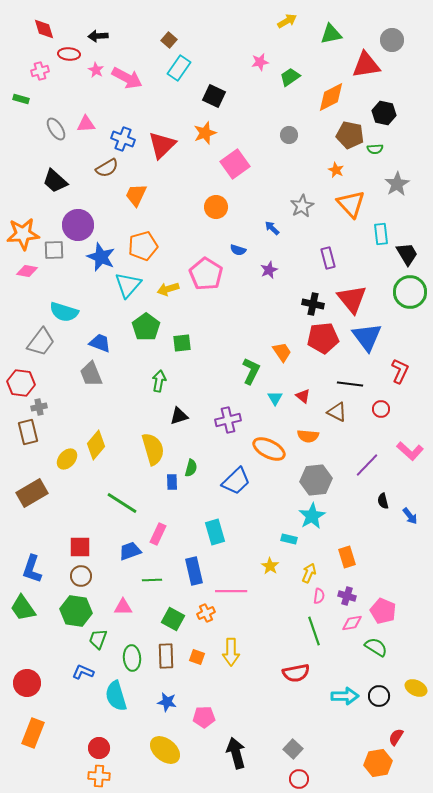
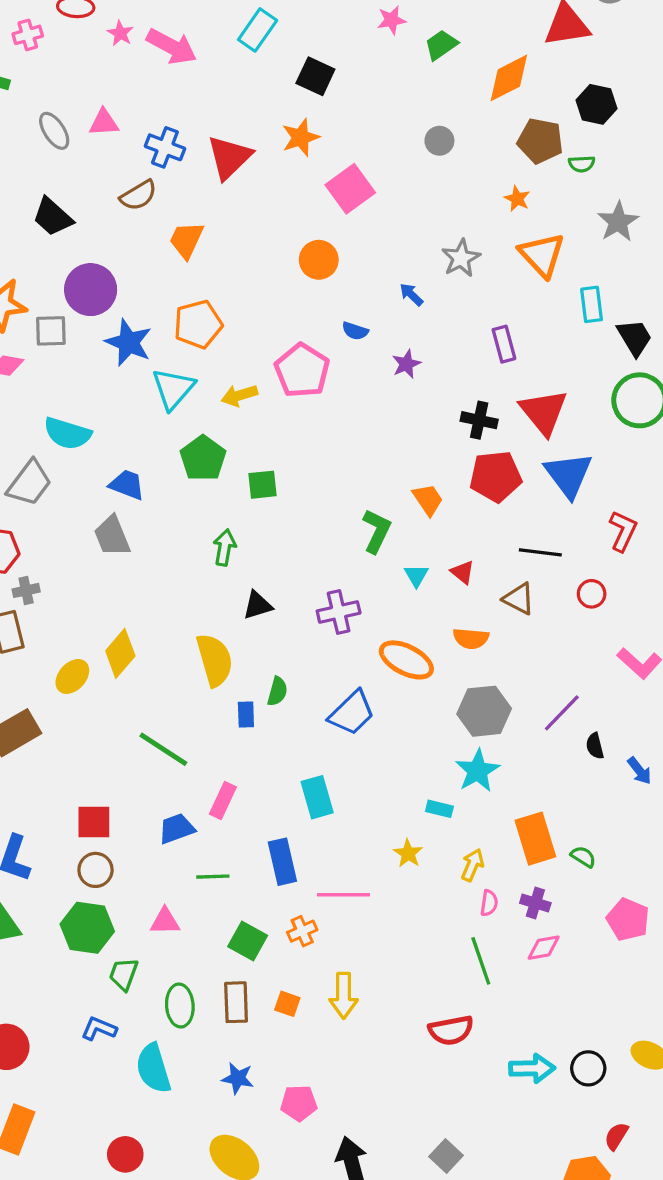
purple line: (367, 465) -> (562, 713), moved
orange rectangle: (347, 557) -> (535, 839), size x1.4
pink pentagon: (383, 611) -> (628, 920), moved
green semicircle: (376, 647) -> (583, 857), moved, size x0.7

